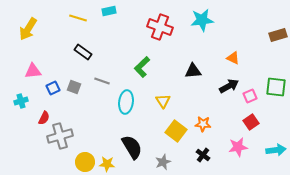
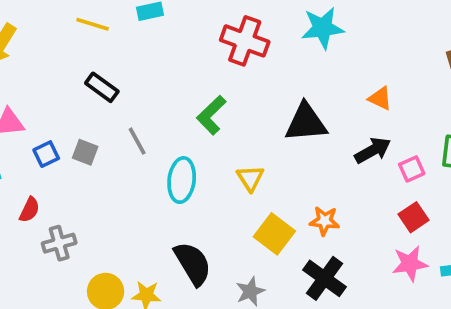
black triangle: (193, 71) -> (306, 123), size x1.4
gray line: (102, 81) -> (137, 141), turned 42
gray cross: (60, 136) -> (59, 243), size x0.7
pink star: (238, 147) -> (410, 264), moved
black cross: (203, 155) -> (324, 278), size x1.6

